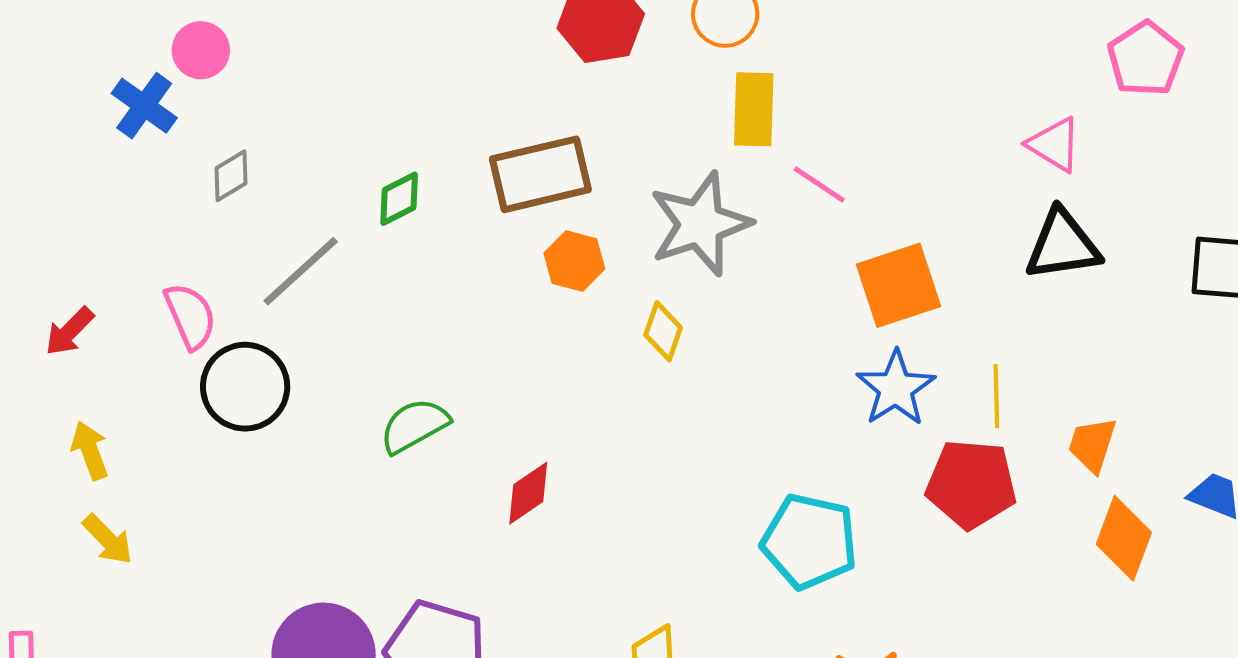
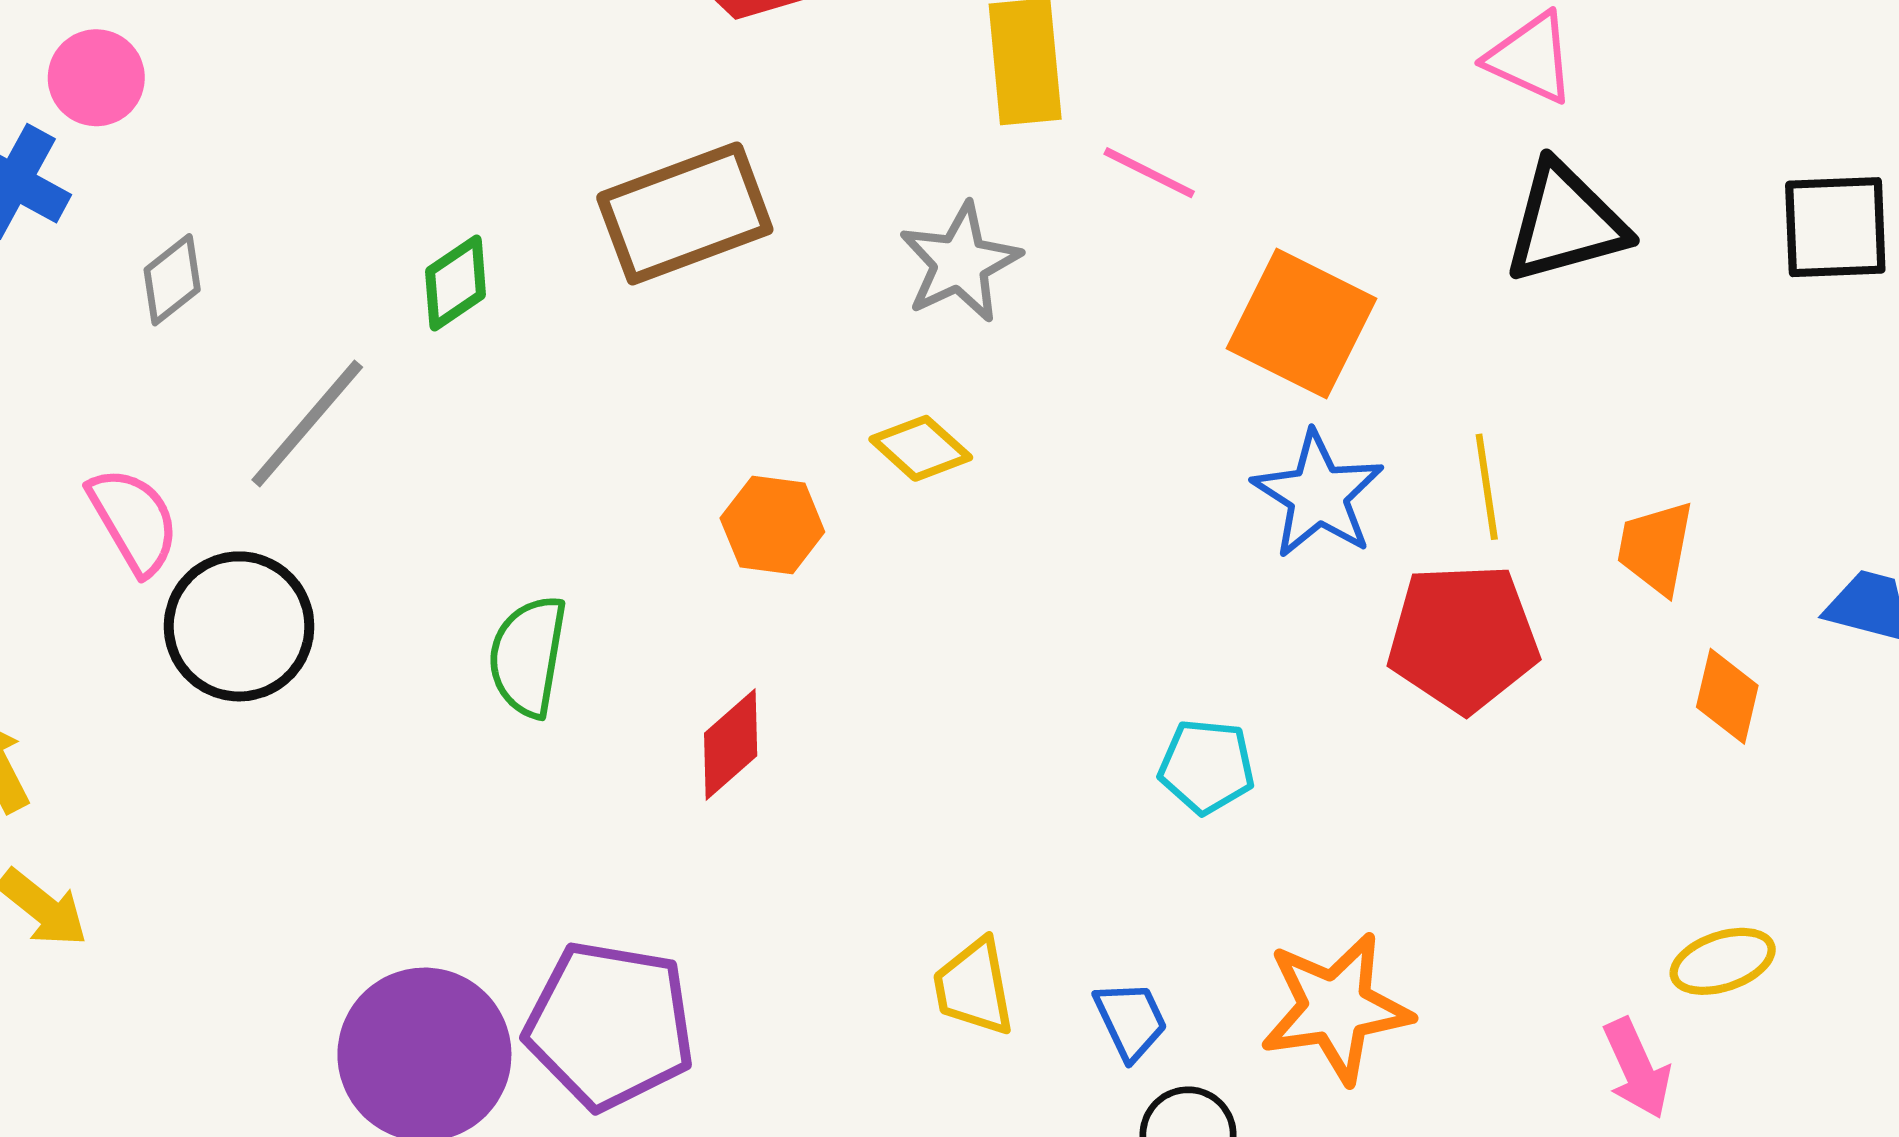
gray star: (700, 224) -> (960, 263), size x0.7
orange hexagon: (574, 261) -> (772, 525), moved
orange square: (899, 285) -> (1302, 323), turned -38
yellow diamond: (663, 331) -> (921, 448), turned -60
green semicircle: (414, 426) -> (528, 656), turned -44
orange diamond: (1124, 538) -> (1727, 696), size x0.7
cyan pentagon: (809, 541) -> (1207, 766), size x0.6

